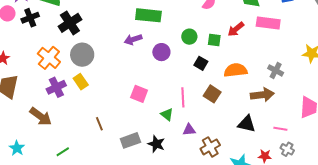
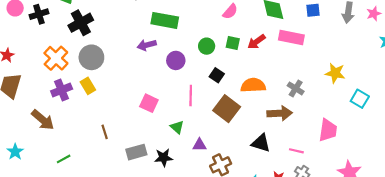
green square: (214, 40) -> (233, 43), moved
brown square: (212, 94) -> (227, 109), size x1.4
pink line: (183, 97) -> (191, 96), moved
black star: (156, 144) -> (164, 158), turned -30

